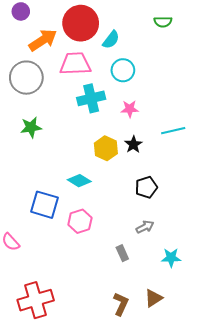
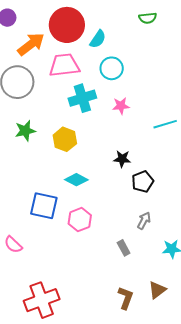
black star: (133, 145) -> (122, 159), moved, turned -30
yellow hexagon: (106, 148) -> (65, 139), moved
gray arrow: (145, 227) -> (144, 221), turned -30

